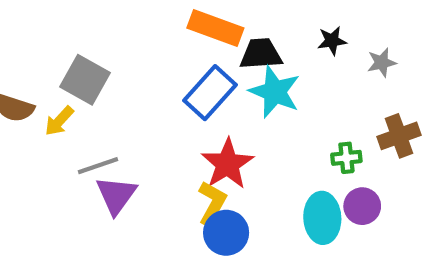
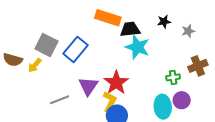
blue rectangle: (210, 93) -> (76, 49), moved
gray line: (98, 166) -> (60, 100), moved
purple triangle: (116, 195) -> (88, 86), moved

